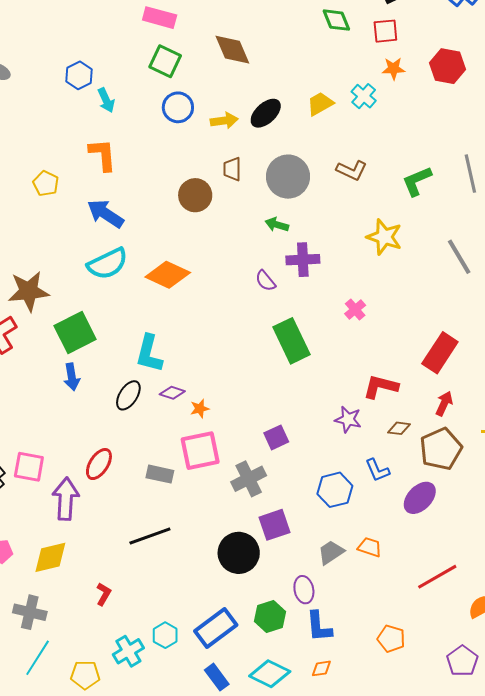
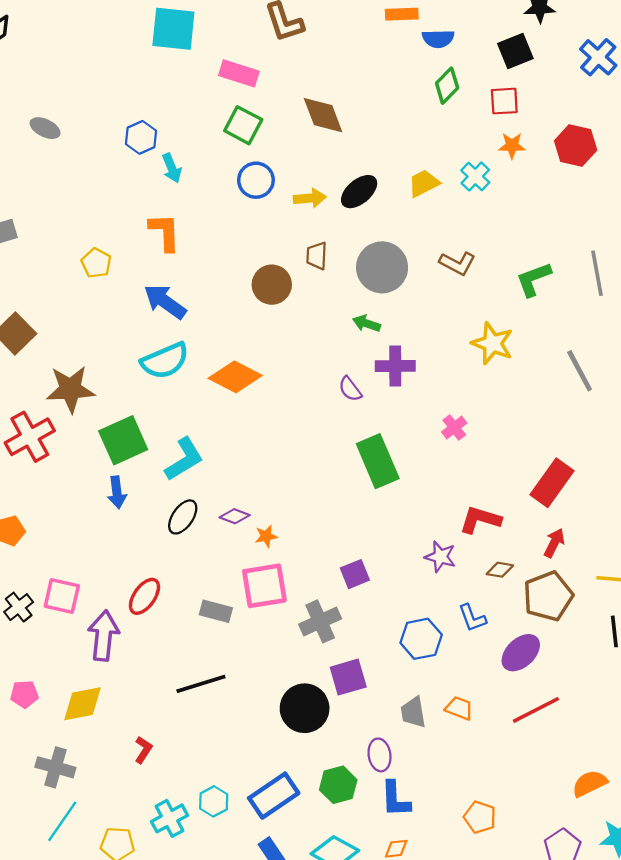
green diamond: (336, 20) -> (447, 86), turned 64
cyan L-shape: (149, 354) -> (184, 459), moved, turned -138
gray trapezoid: (331, 552) -> (413, 712), turned -68
red line: (437, 577) -> (536, 710), moved

